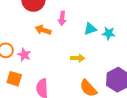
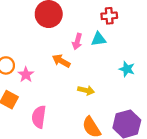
cyan triangle: (90, 29) -> (99, 39), moved
orange arrow: (43, 30) -> (61, 61), moved

